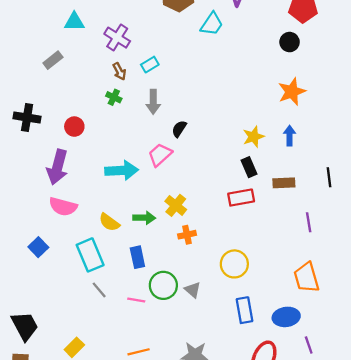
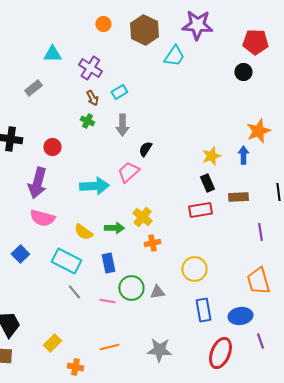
orange star: (292, 92) -> (258, 131), moved
cyan rectangle: (90, 255) -> (66, 261), turned -40
gray triangle: (193, 290) -> (157, 292), turned -49

